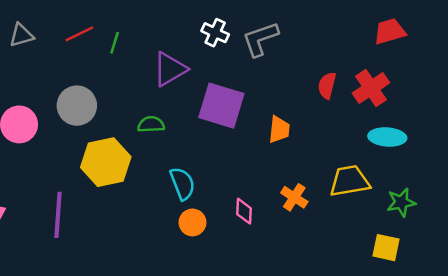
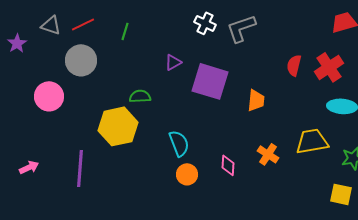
red line: (79, 34) -> (83, 24), moved
gray triangle: (22, 35) -> (51, 25), turned 35
purple triangle: (170, 69) -> (173, 62), moved, size x0.6
gray circle: (77, 106) -> (81, 60), moved
green semicircle: (151, 124) -> (140, 96), moved

